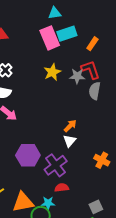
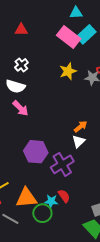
cyan rectangle: (67, 34) -> (86, 34), turned -30
pink rectangle: (50, 38) -> (69, 37), turned -35
red semicircle: (62, 188) -> (64, 196), moved, turned 56

